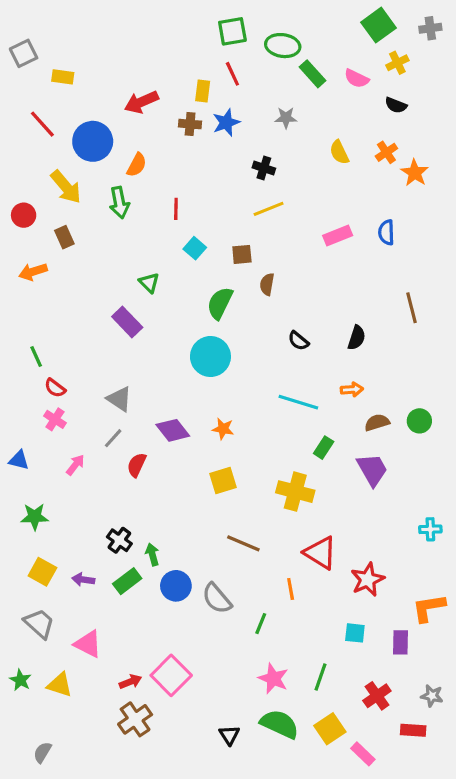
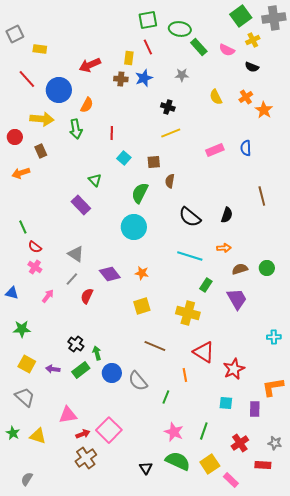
gray cross: (430, 28) -> (274, 18), size x1.6
yellow arrow: (66, 187) -> (42, 119), turned -45
black semicircle: (298, 341) -> (190, 217), size x1.6
pink triangle: (88, 644) -> (68, 415), moved, turned -36

